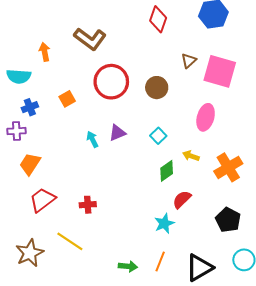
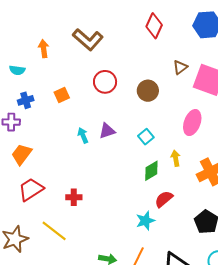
cyan semicircle: (19, 76) -> (17, 70), size x0.7
red circle: (111, 82) -> (105, 82), size x0.7
yellow arrow: (191, 156) -> (176, 158), turned 56

